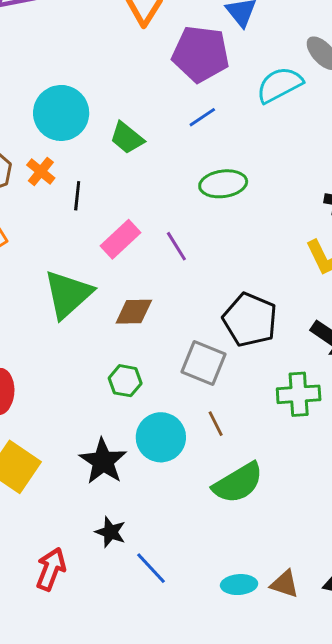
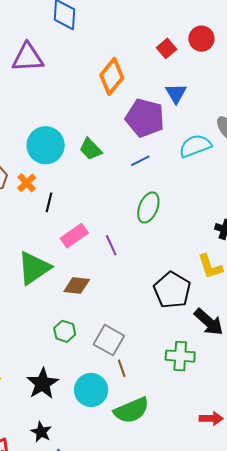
green trapezoid: (127, 138) -> (90, 149), moved
green ellipse: (223, 184) -> (148, 207), turned -68
black pentagon: (250, 320) -> (172, 290), moved
gray square: (204, 363) -> (109, 340), moved
cyan circle: (161, 437) -> (91, 390), moved

